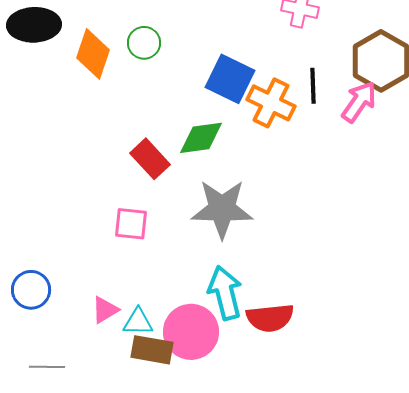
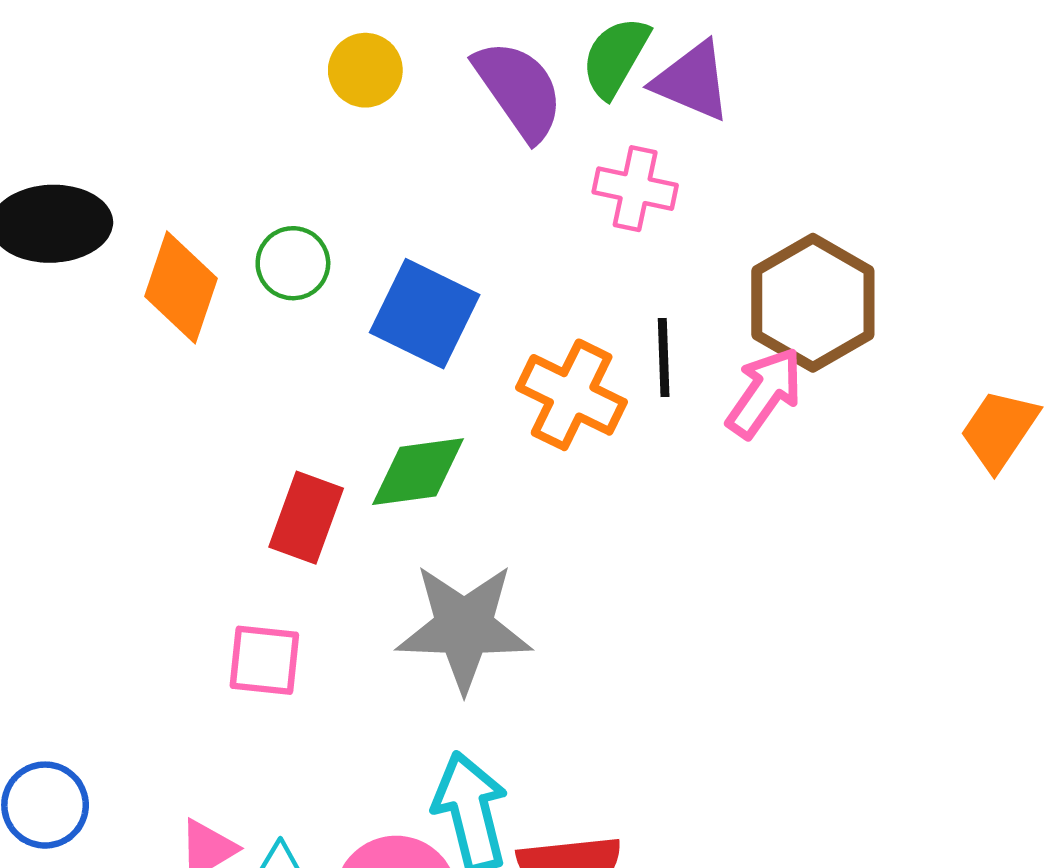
blue square: (230, 79) -> (425, 314), moved
red rectangle: (150, 159) -> (306, 518), turned 63

